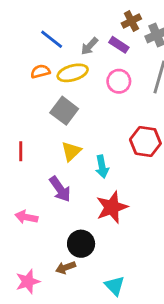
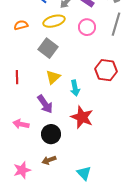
orange semicircle: (40, 71) -> (21, 25), moved
red star: (112, 207) -> (82, 117), turned -30
black circle: (81, 244) -> (51, 134), moved

